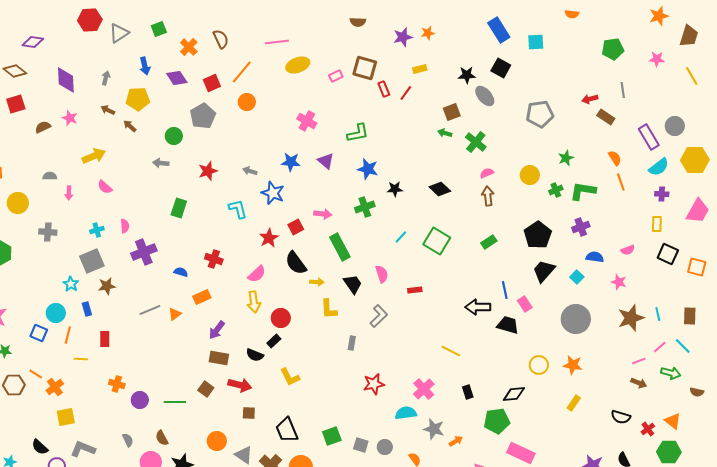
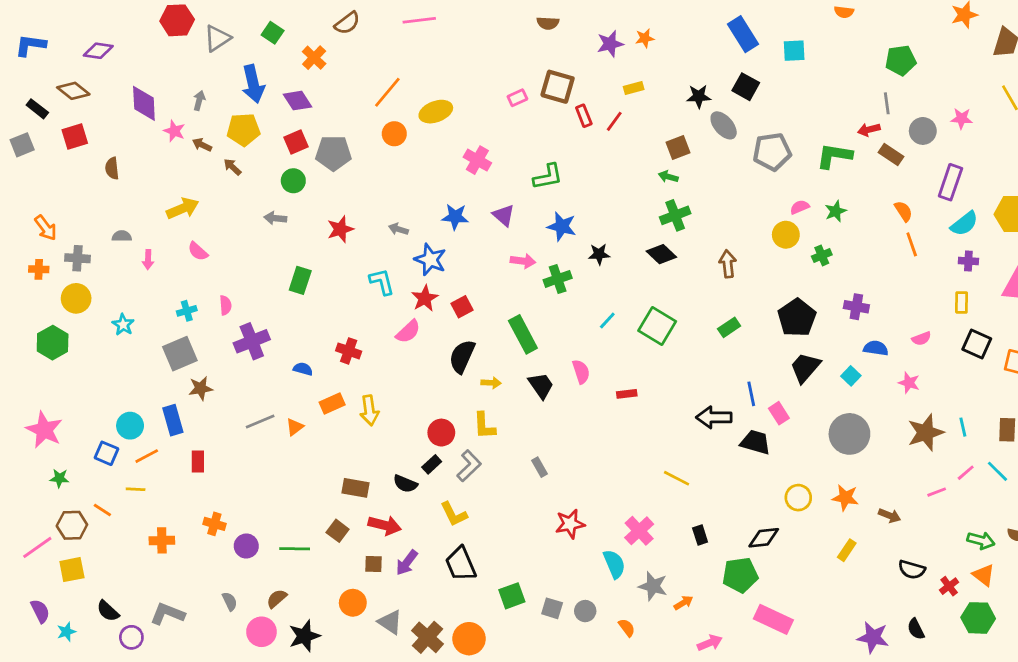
green square: (159, 29) -> (273, 33), turned -35
brown semicircle: (221, 39) -> (347, 23), moved, turned 78
pink line: (277, 42) -> (419, 20), moved
pink star: (657, 59) -> (962, 119), moved
yellow ellipse: (298, 65) -> (436, 112), moved
blue arrow: (145, 66) -> (253, 84), size x1.5
red square: (212, 83) -> (296, 142), moved
gray line: (623, 90) -> (887, 103), moved
gray pentagon: (540, 114) -> (772, 152), moved
gray pentagon: (203, 116) -> (333, 153), turned 30
pink star: (70, 118) -> (174, 131), moved
gray circle: (675, 126) -> (923, 131), moved
brown semicircle: (43, 127) -> (112, 168), turned -70
purple rectangle: (649, 137) -> (950, 182), turned 50
green cross: (476, 142) -> (675, 215), moved, turned 30
pink semicircle: (487, 173) -> (800, 207), moved
green L-shape: (583, 191) -> (834, 156), moved
yellow circle: (18, 203) -> (76, 298), moved
pink arrow: (323, 214) -> (523, 261), moved
purple cross: (581, 227) -> (856, 307), turned 30
gray cross: (48, 232) -> (77, 258), moved
red star: (269, 238) -> (425, 298), moved
black semicircle: (296, 263) -> (462, 356), turned 60
pink semicircle: (257, 274) -> (408, 332), moved
cyan star: (71, 284) -> (123, 325), moved
yellow arrow: (254, 302) -> (369, 410), moved
blue rectangle: (87, 309) -> (173, 420), size x1.5
yellow L-shape: (329, 309) -> (484, 426), moved
gray L-shape: (379, 316) -> (469, 466), moved
purple arrow: (217, 330) -> (407, 563), moved
orange line: (68, 335) -> (147, 456), turned 48
gray rectangle: (352, 343) -> (540, 467), turned -40
yellow line: (81, 359) -> (136, 489), moved
green arrow: (671, 373) -> (981, 540), moved
brown arrow: (639, 383) -> (890, 516), moved
orange cross: (55, 387) -> (162, 540), moved, turned 36
brown square: (249, 413) -> (374, 564), moved
cyan semicircle: (406, 413) -> (614, 564), turned 75
yellow square: (66, 417) -> (72, 570), moved
black trapezoid: (287, 430) -> (461, 564), moved
brown semicircle: (162, 438) -> (277, 599), turned 77

